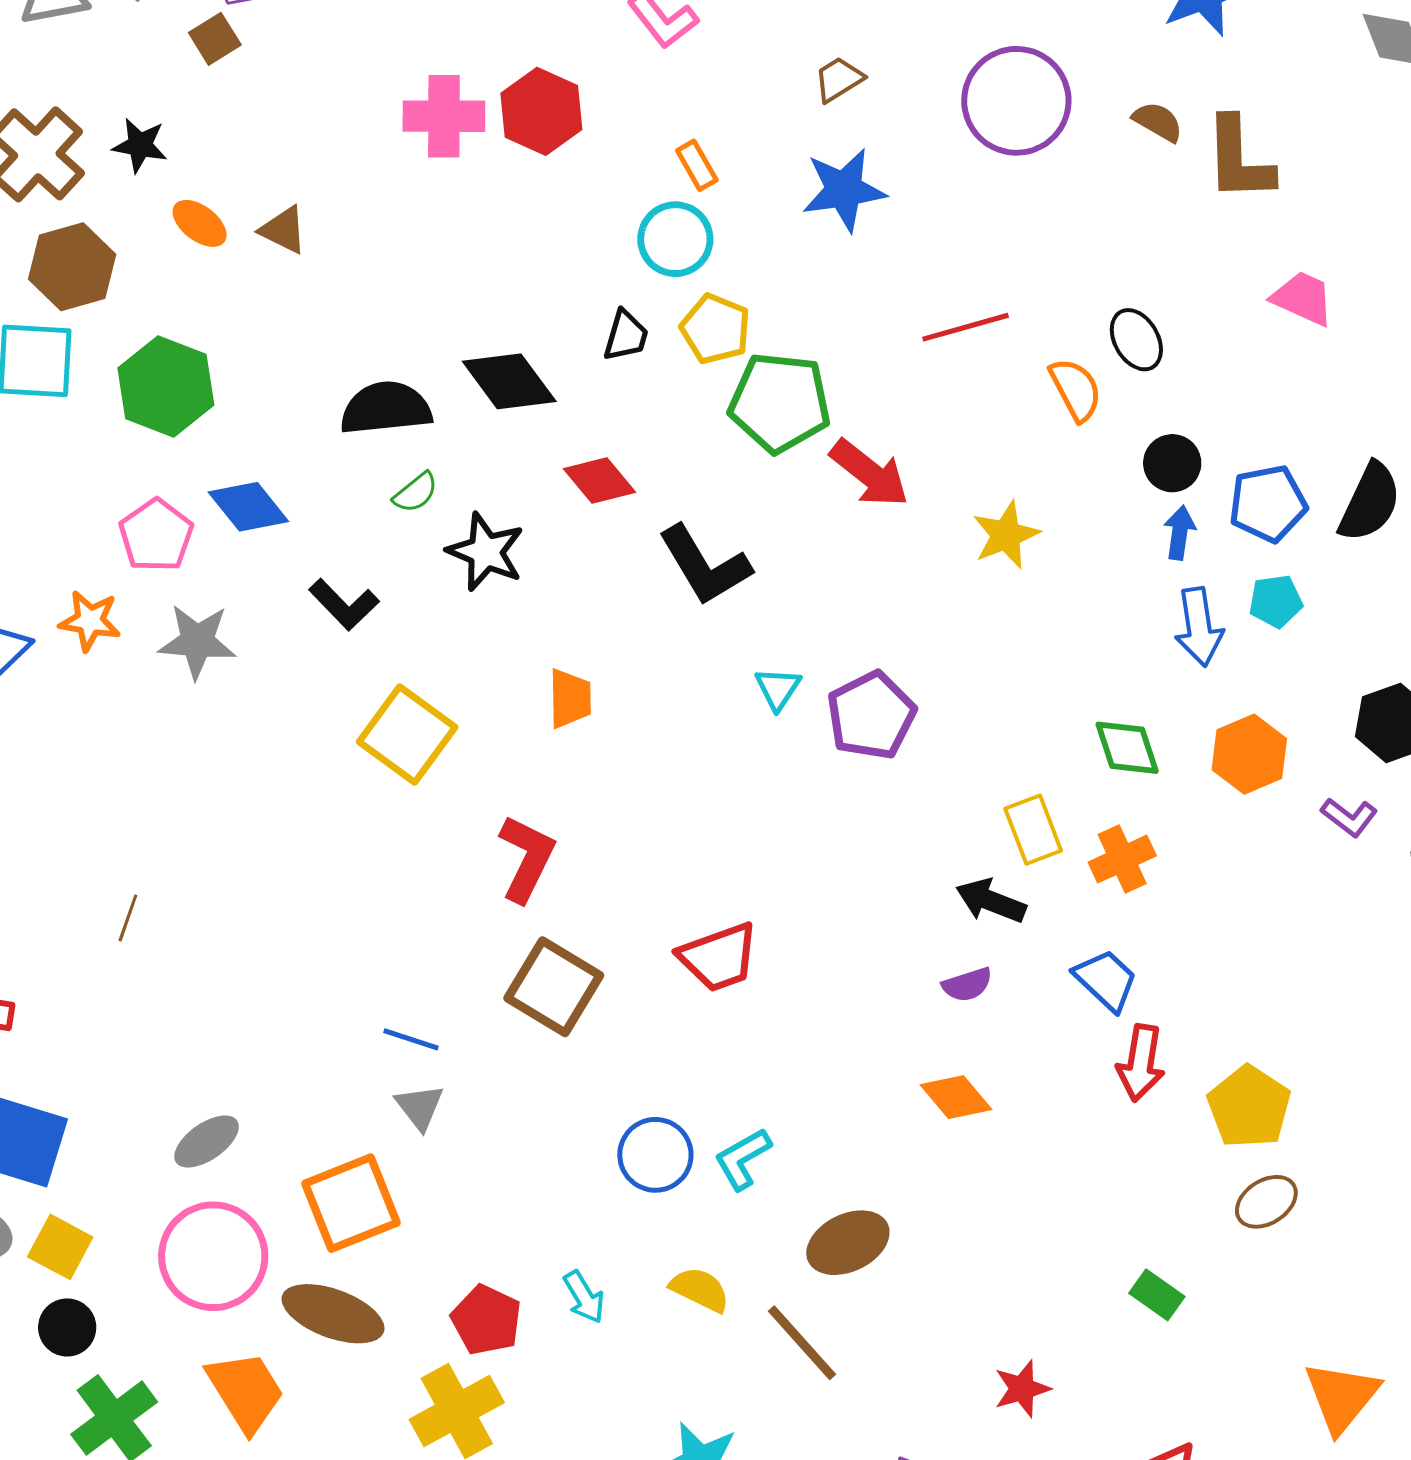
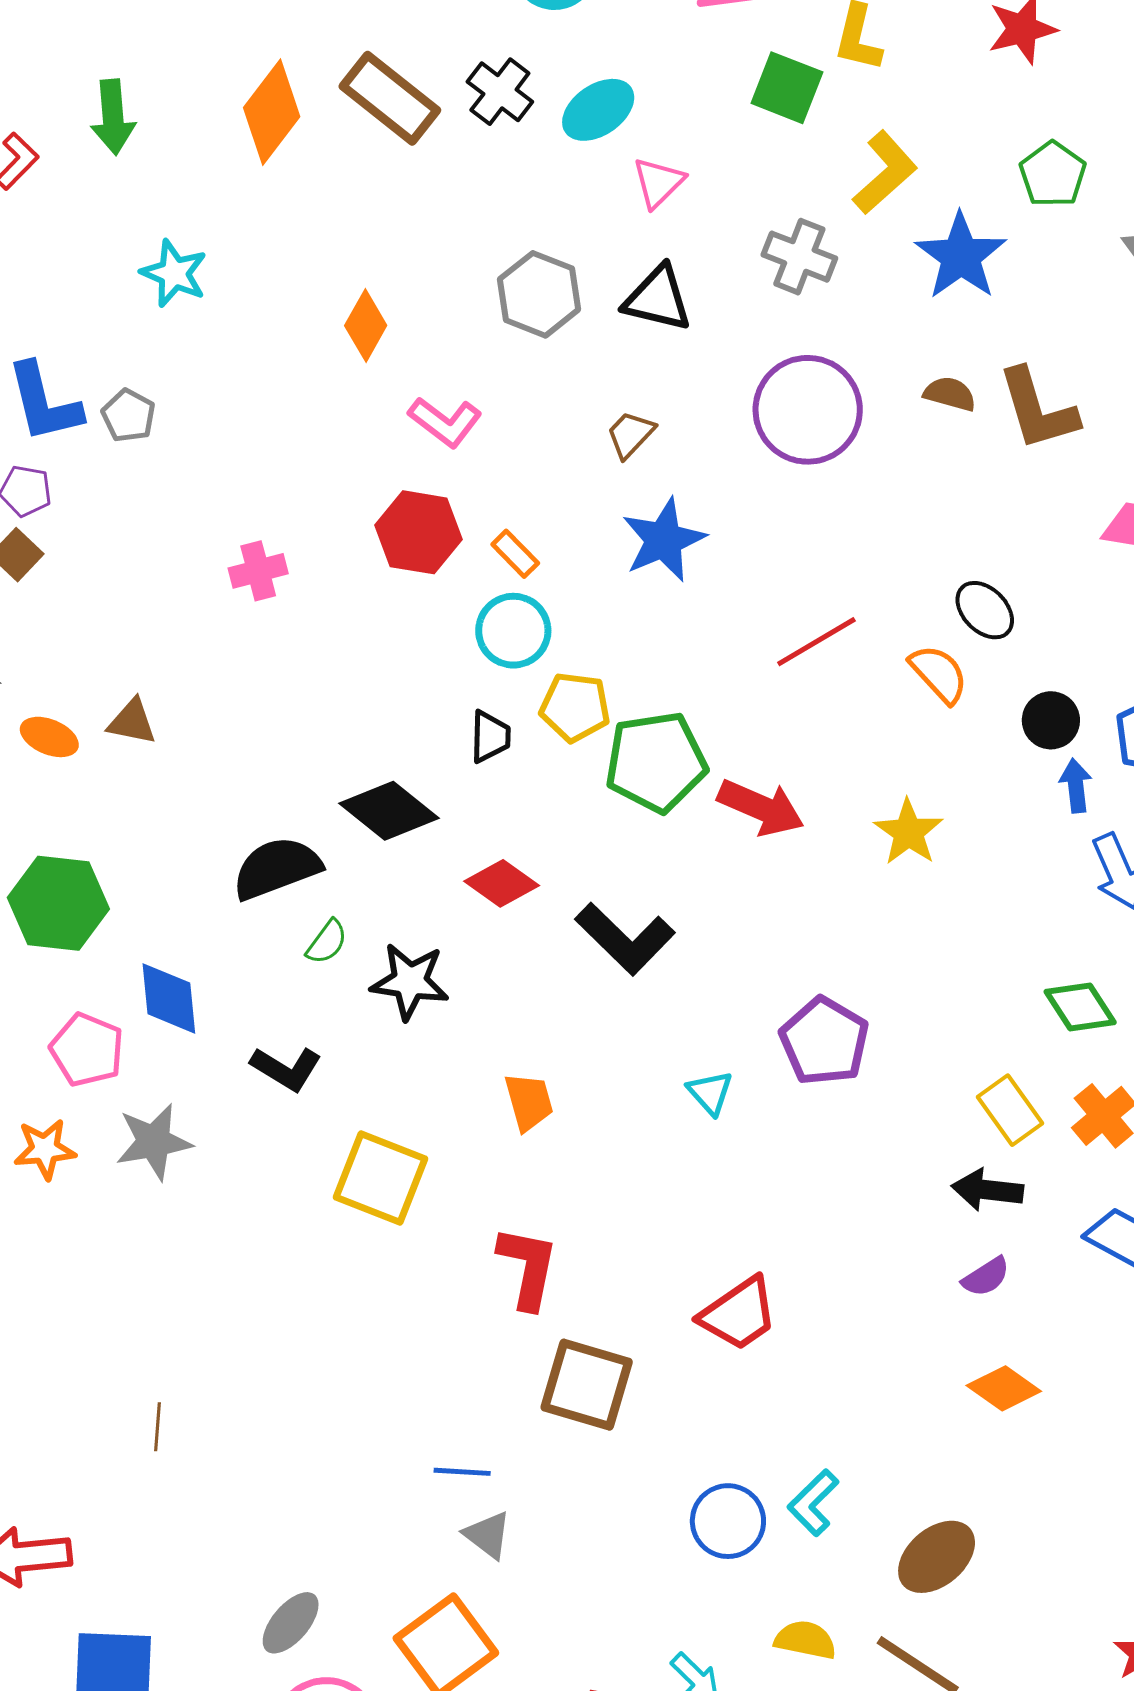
red hexagon: (541, 111) -> (418, 532), moved
pink cross: (444, 116) -> (258, 571), size x0.7
blue diamond: (248, 507) -> (169, 998), turned 48
cyan triangle: (778, 689) -> (710, 1093), moved

